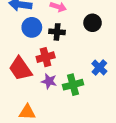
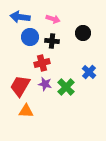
red trapezoid: (20, 69) -> (20, 86), moved, turned 65
green cross: (73, 85) -> (66, 87), turned -30

